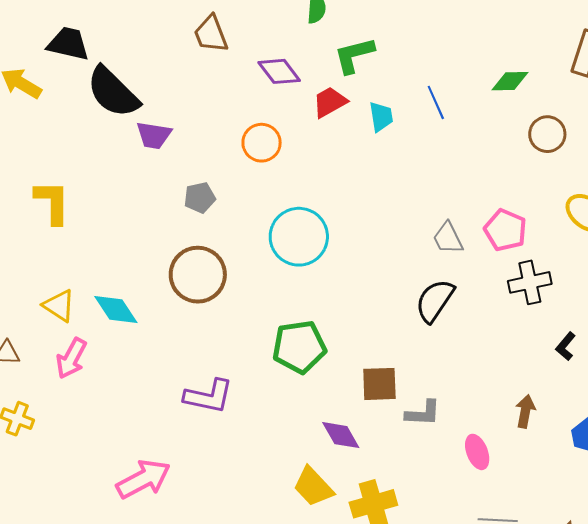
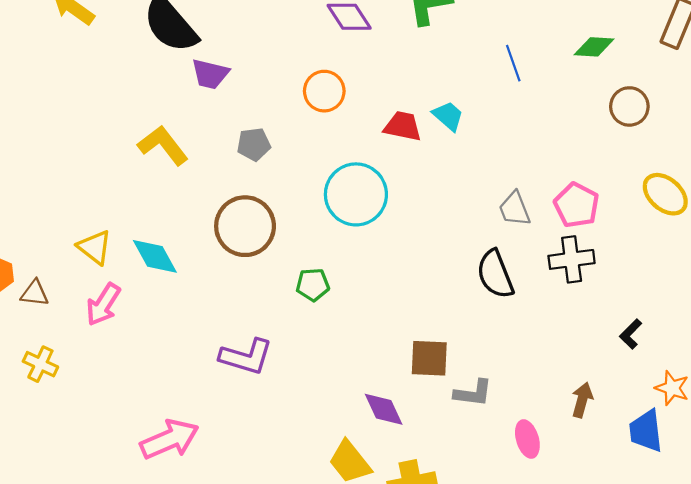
red trapezoid: (330, 102) -> (403, 126), moved, turned 36
cyan trapezoid: (381, 117) -> (448, 116), moved, turned -44
yellow L-shape: (52, 202) -> (163, 145), moved, turned -42
black cross: (530, 282) -> (572, 259), moved
black semicircle: (435, 301) -> (495, 274), turned -60
green pentagon: (299, 347) -> (313, 285), moved, size x0.6

